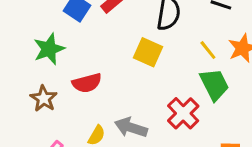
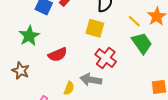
brown star: (44, 99) -> (21, 71), moved
red cross: (183, 113) -> (106, 58), moved

